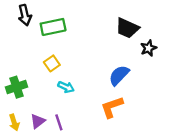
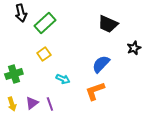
green rectangle: (53, 27) -> (45, 23), turned -30
black star: (148, 48) -> (134, 48), moved
cyan arrow: (66, 87) -> (63, 79), moved

